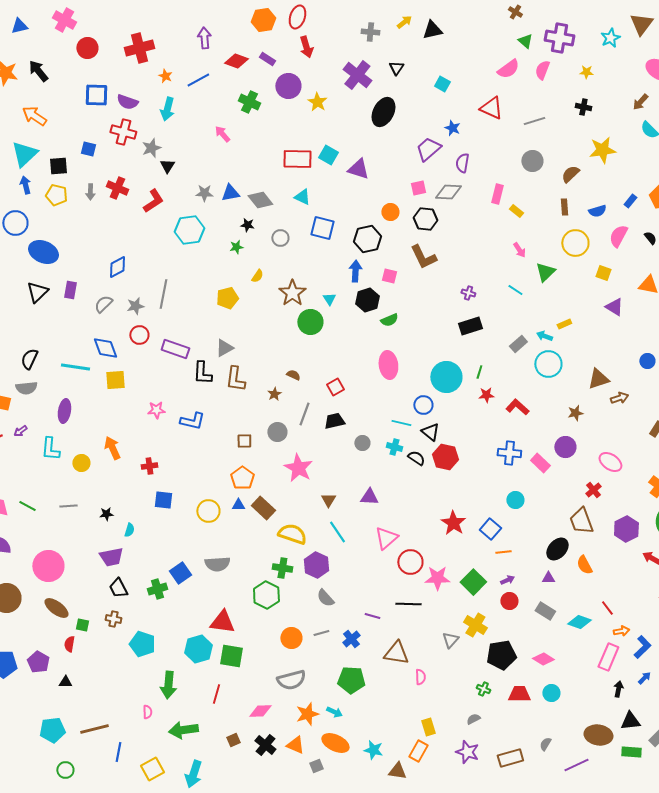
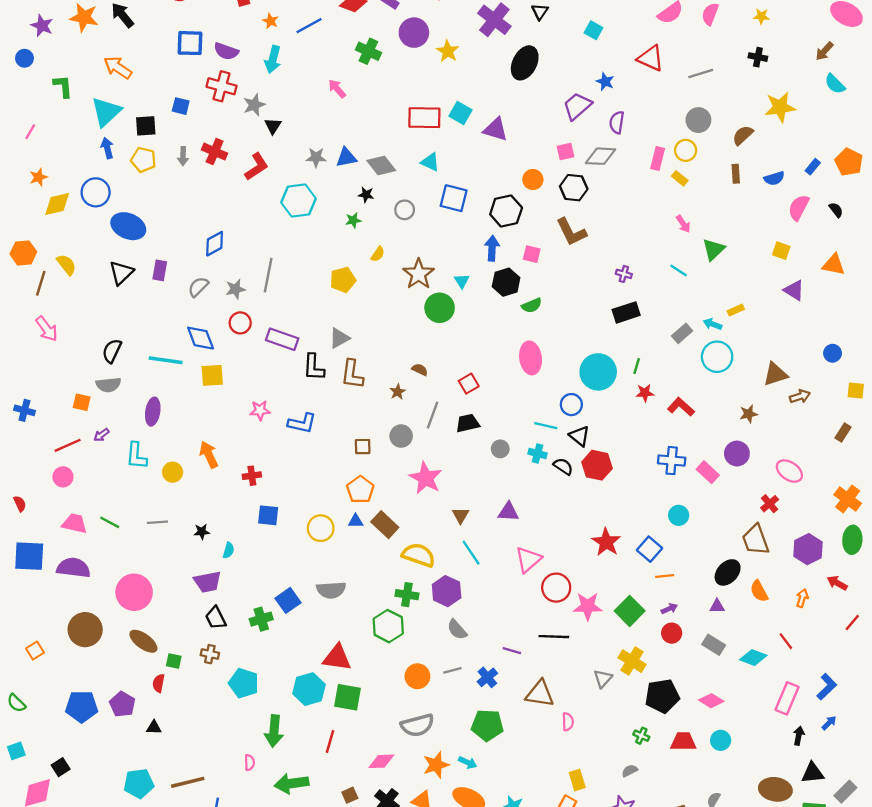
yellow circle: (575, 243) -> (686, 150), moved, size x0.7
orange arrow: (621, 631) -> (802, 598), moved, turned -63

